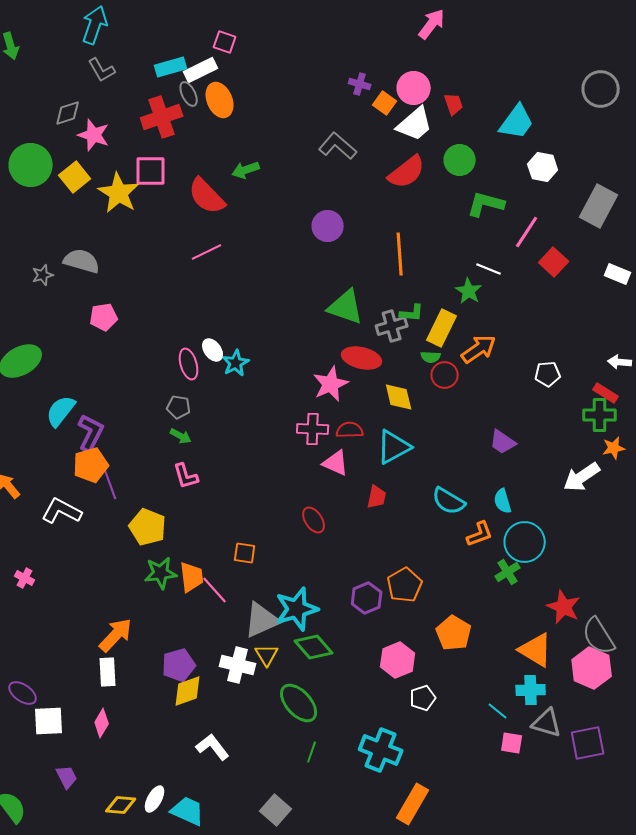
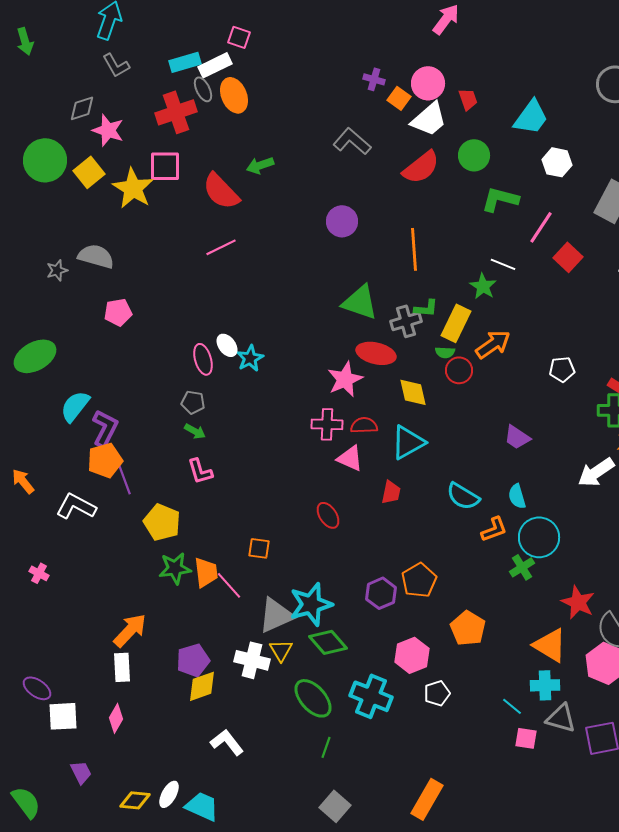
cyan cross: (381, 750) -> (371, 696), moved
gray square: (276, 810) -> (335, 806), moved

